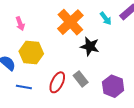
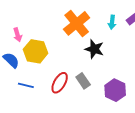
cyan arrow: (106, 18) -> (112, 22), turned 40
pink arrow: (20, 24) -> (18, 35), moved

